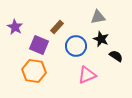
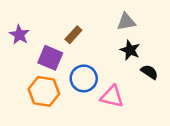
blue circle: (76, 46) -> (84, 78), moved
pink triangle: (87, 75) -> (112, 96), turned 36

